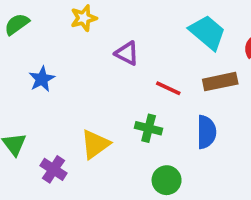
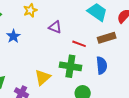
blue star: (42, 79) -> (13, 36), moved
green cross: (149, 128) -> (70, 66), size x1.5

